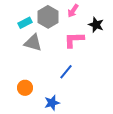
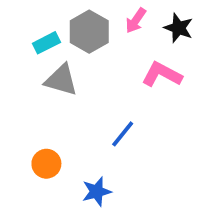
black star: (96, 25) -> (178, 28), moved
pink L-shape: (74, 40) -> (162, 74), moved, turned 30

